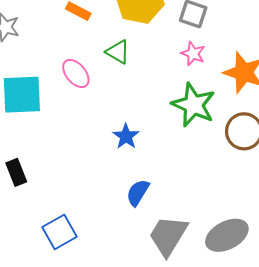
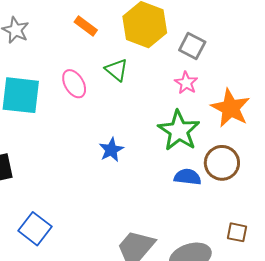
blue semicircle: (138, 193) -> (188, 177), moved, turned 56
blue square: (60, 232) -> (35, 229), turned -32

